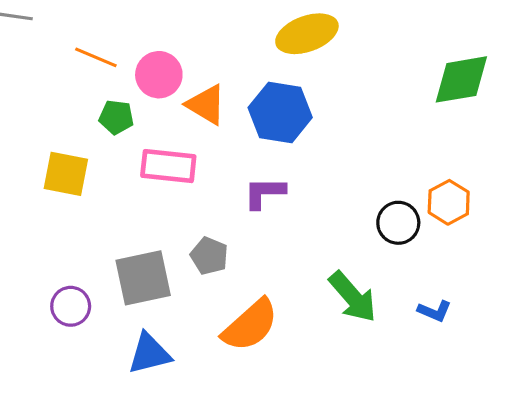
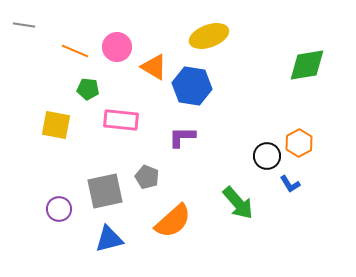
pink circle: (159, 75) -> (117, 47), moved
orange triangle: (206, 105) -> (154, 67), moved
blue L-shape: (435, 311) -> (290, 184), moved, turned 35

